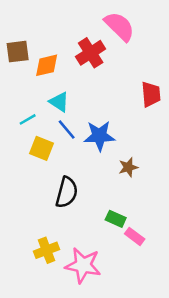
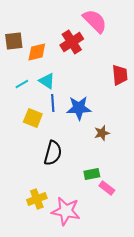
cyan line: (28, 119) -> (22, 84), moved
blue line: (67, 130) -> (53, 103), turned 36
green rectangle: (116, 219) -> (92, 174), turned -35

